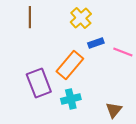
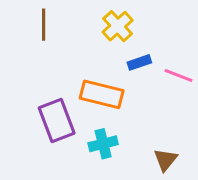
orange rectangle: (70, 65) -> (102, 94), turned 64

